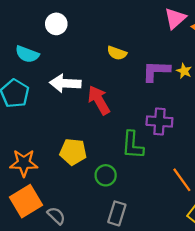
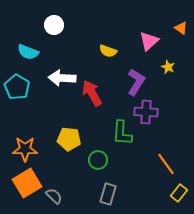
pink triangle: (175, 18) -> (149, 41), moved
purple L-shape: (156, 71) -> (136, 82), moved, turned 120

